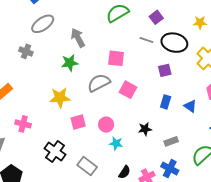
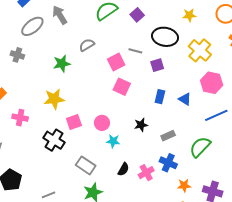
purple square: (156, 17) -> (137, 15), moved
gray arrow: (78, 38) -> (60, 15), moved
gray line: (146, 40) -> (135, 51), moved
pink square: (116, 58) -> (116, 62), moved, turned -30
gray semicircle: (99, 83) -> (87, 45), moved, size x0.7
pink cross: (23, 124) -> (20, 118), moved
black cross: (55, 152) -> (54, 140), moved

